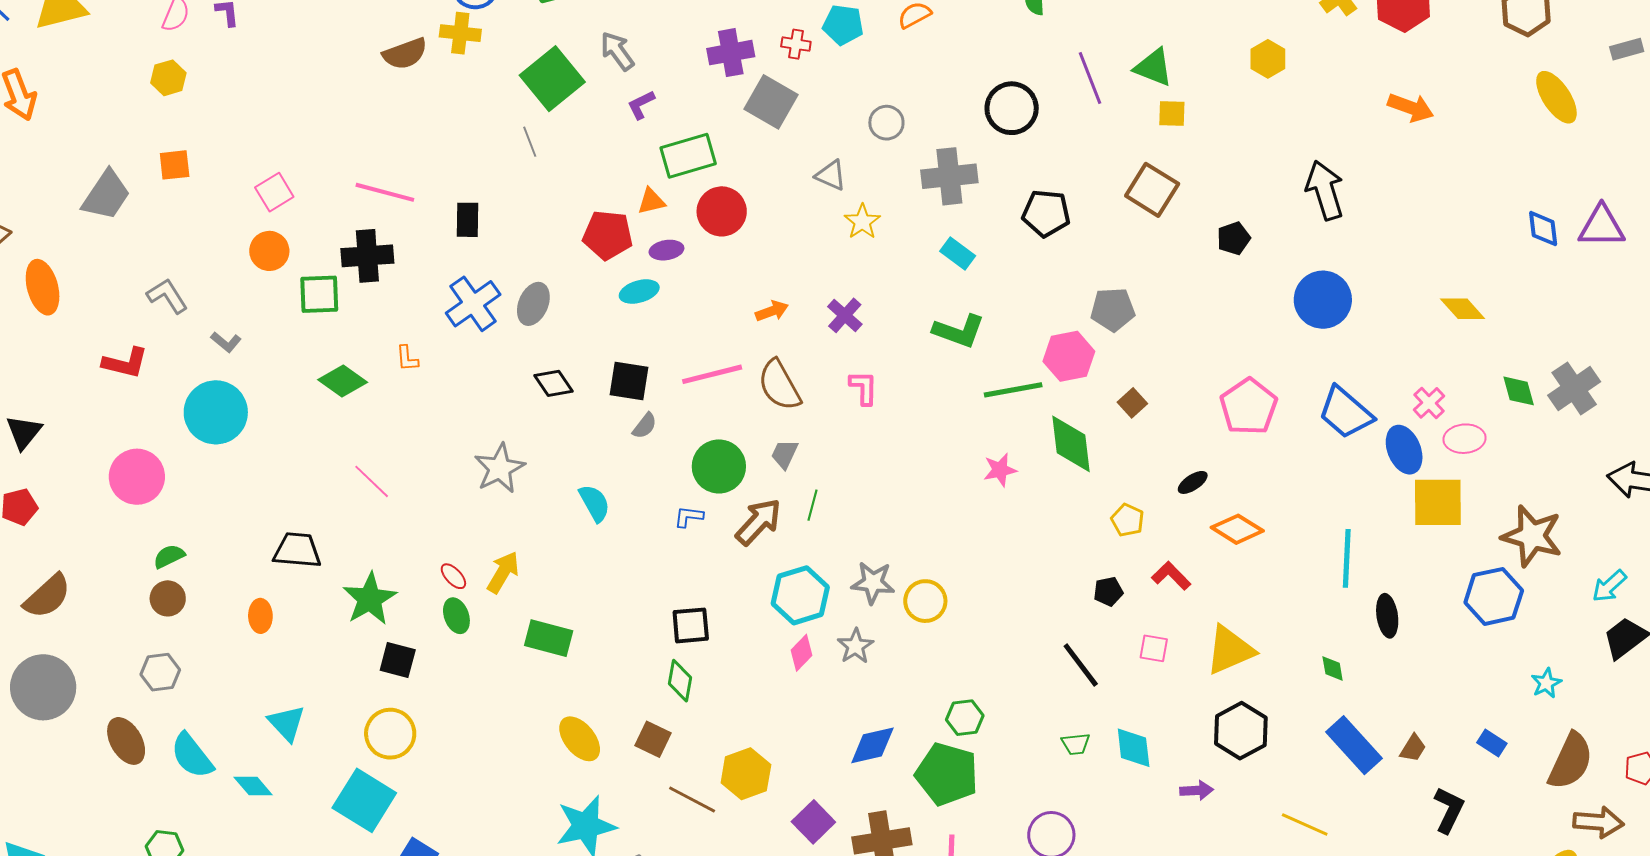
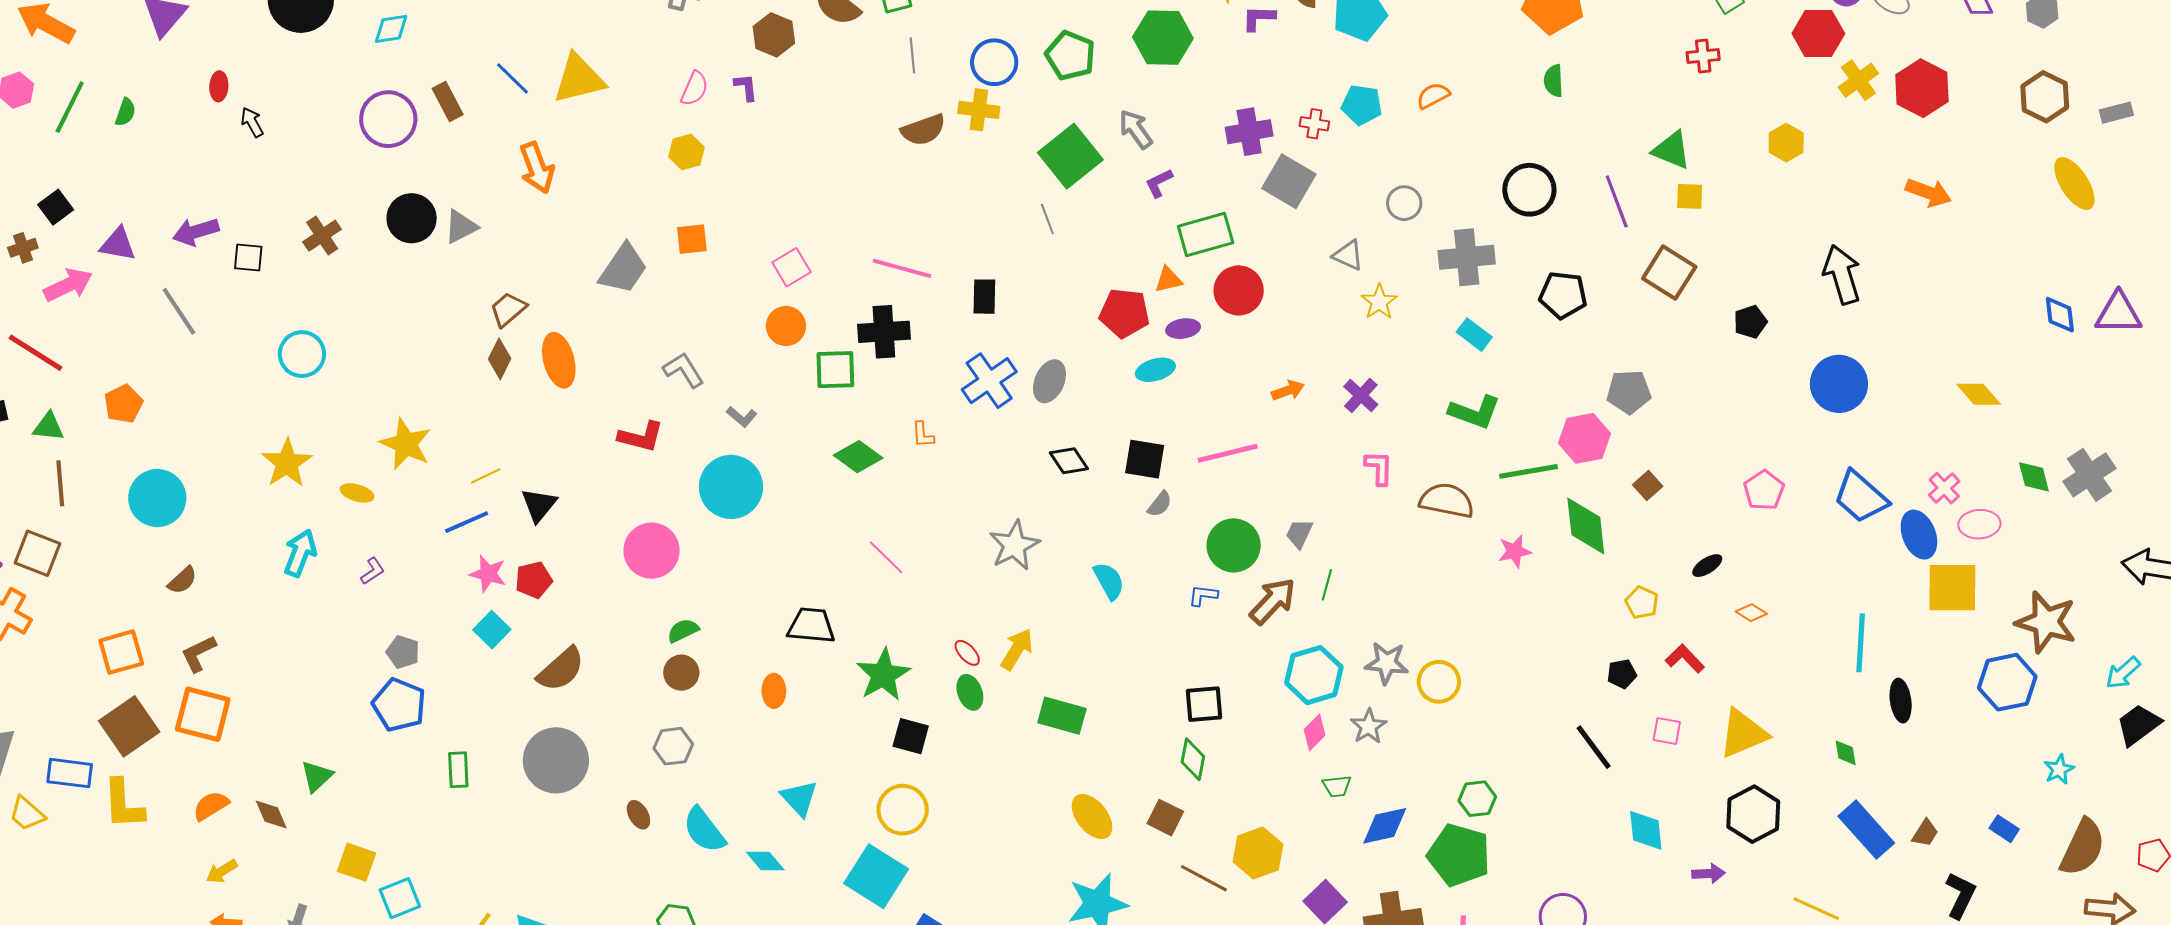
gray rectangle: (1627, 49) -> (2116, 113), moved
purple line: (1090, 78) -> (1617, 201), moved
brown semicircle: (779, 385) -> (1447, 501), moved, turned 130
pink pentagon: (1249, 407) -> (1764, 490), size x0.7
orange diamond: (1237, 529) -> (1751, 613), size x0.6
brown ellipse: (126, 741) -> (638, 815), size x0.6
green trapezoid: (1076, 744) -> (1337, 786), moved

